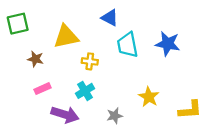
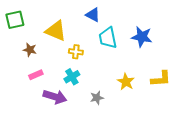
yellow triangle: (66, 37) -> (56, 31), turned 35
yellow L-shape: (190, 110) -> (161, 79), moved

